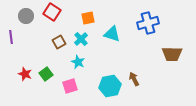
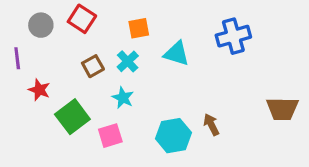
brown trapezoid: (172, 54) -> (282, 109), moved
red star: (25, 74) -> (39, 90), moved
green square: (46, 74) -> (72, 117), size x1.5

